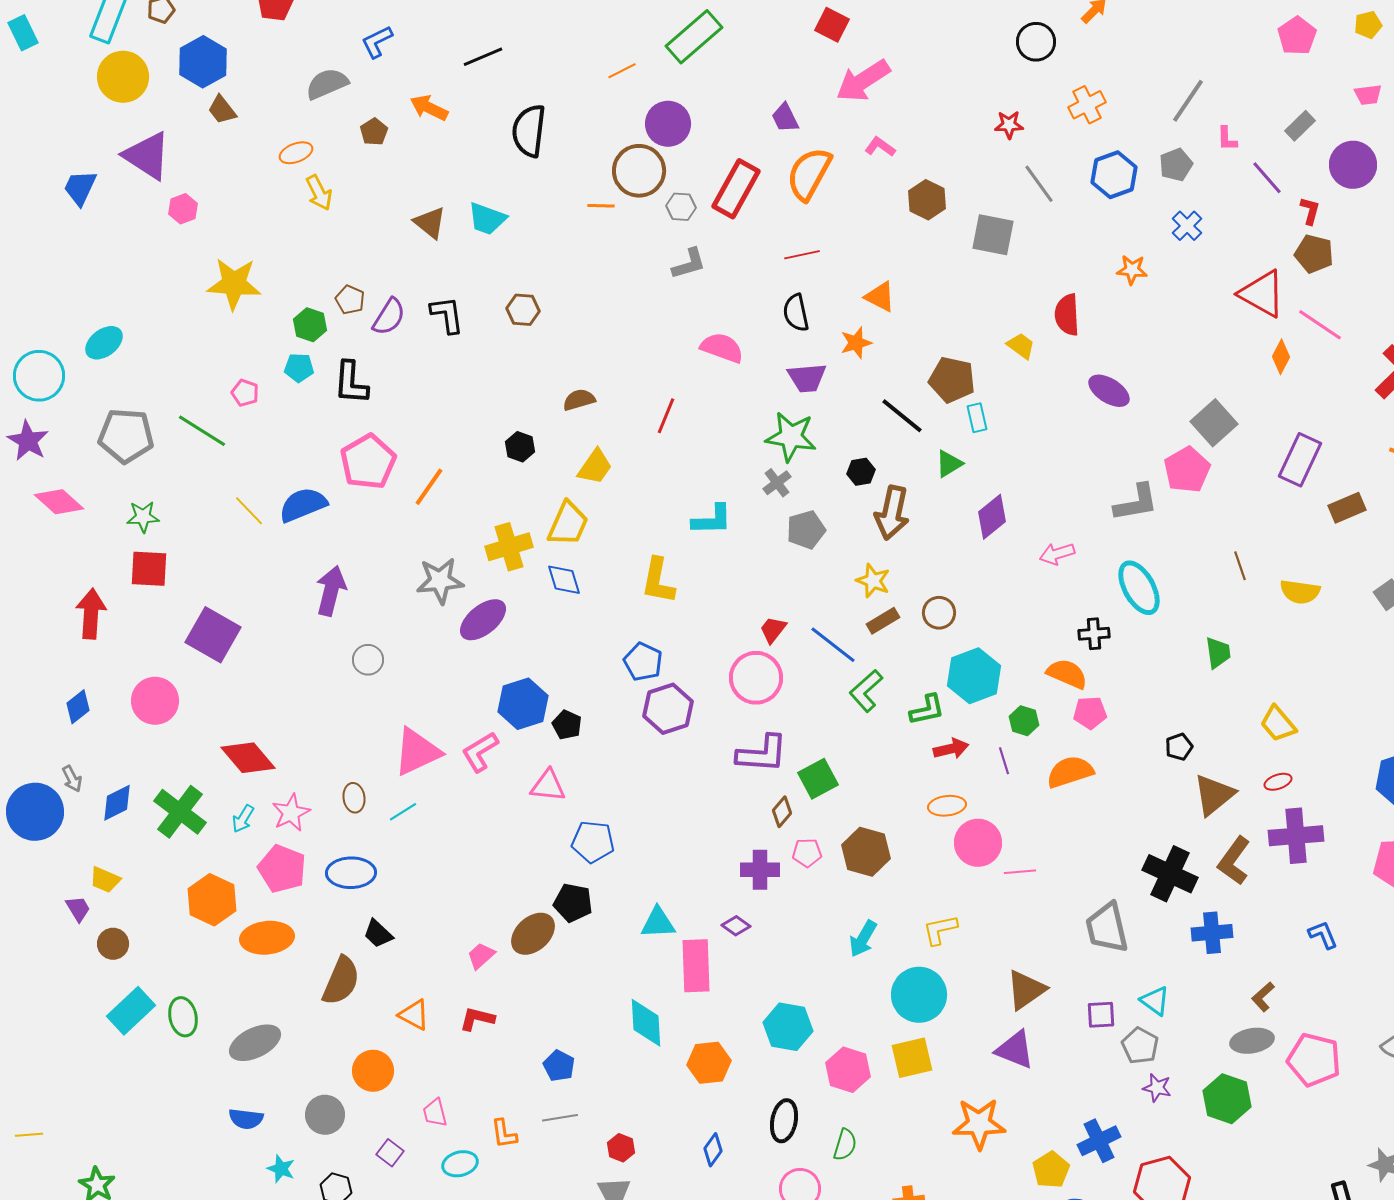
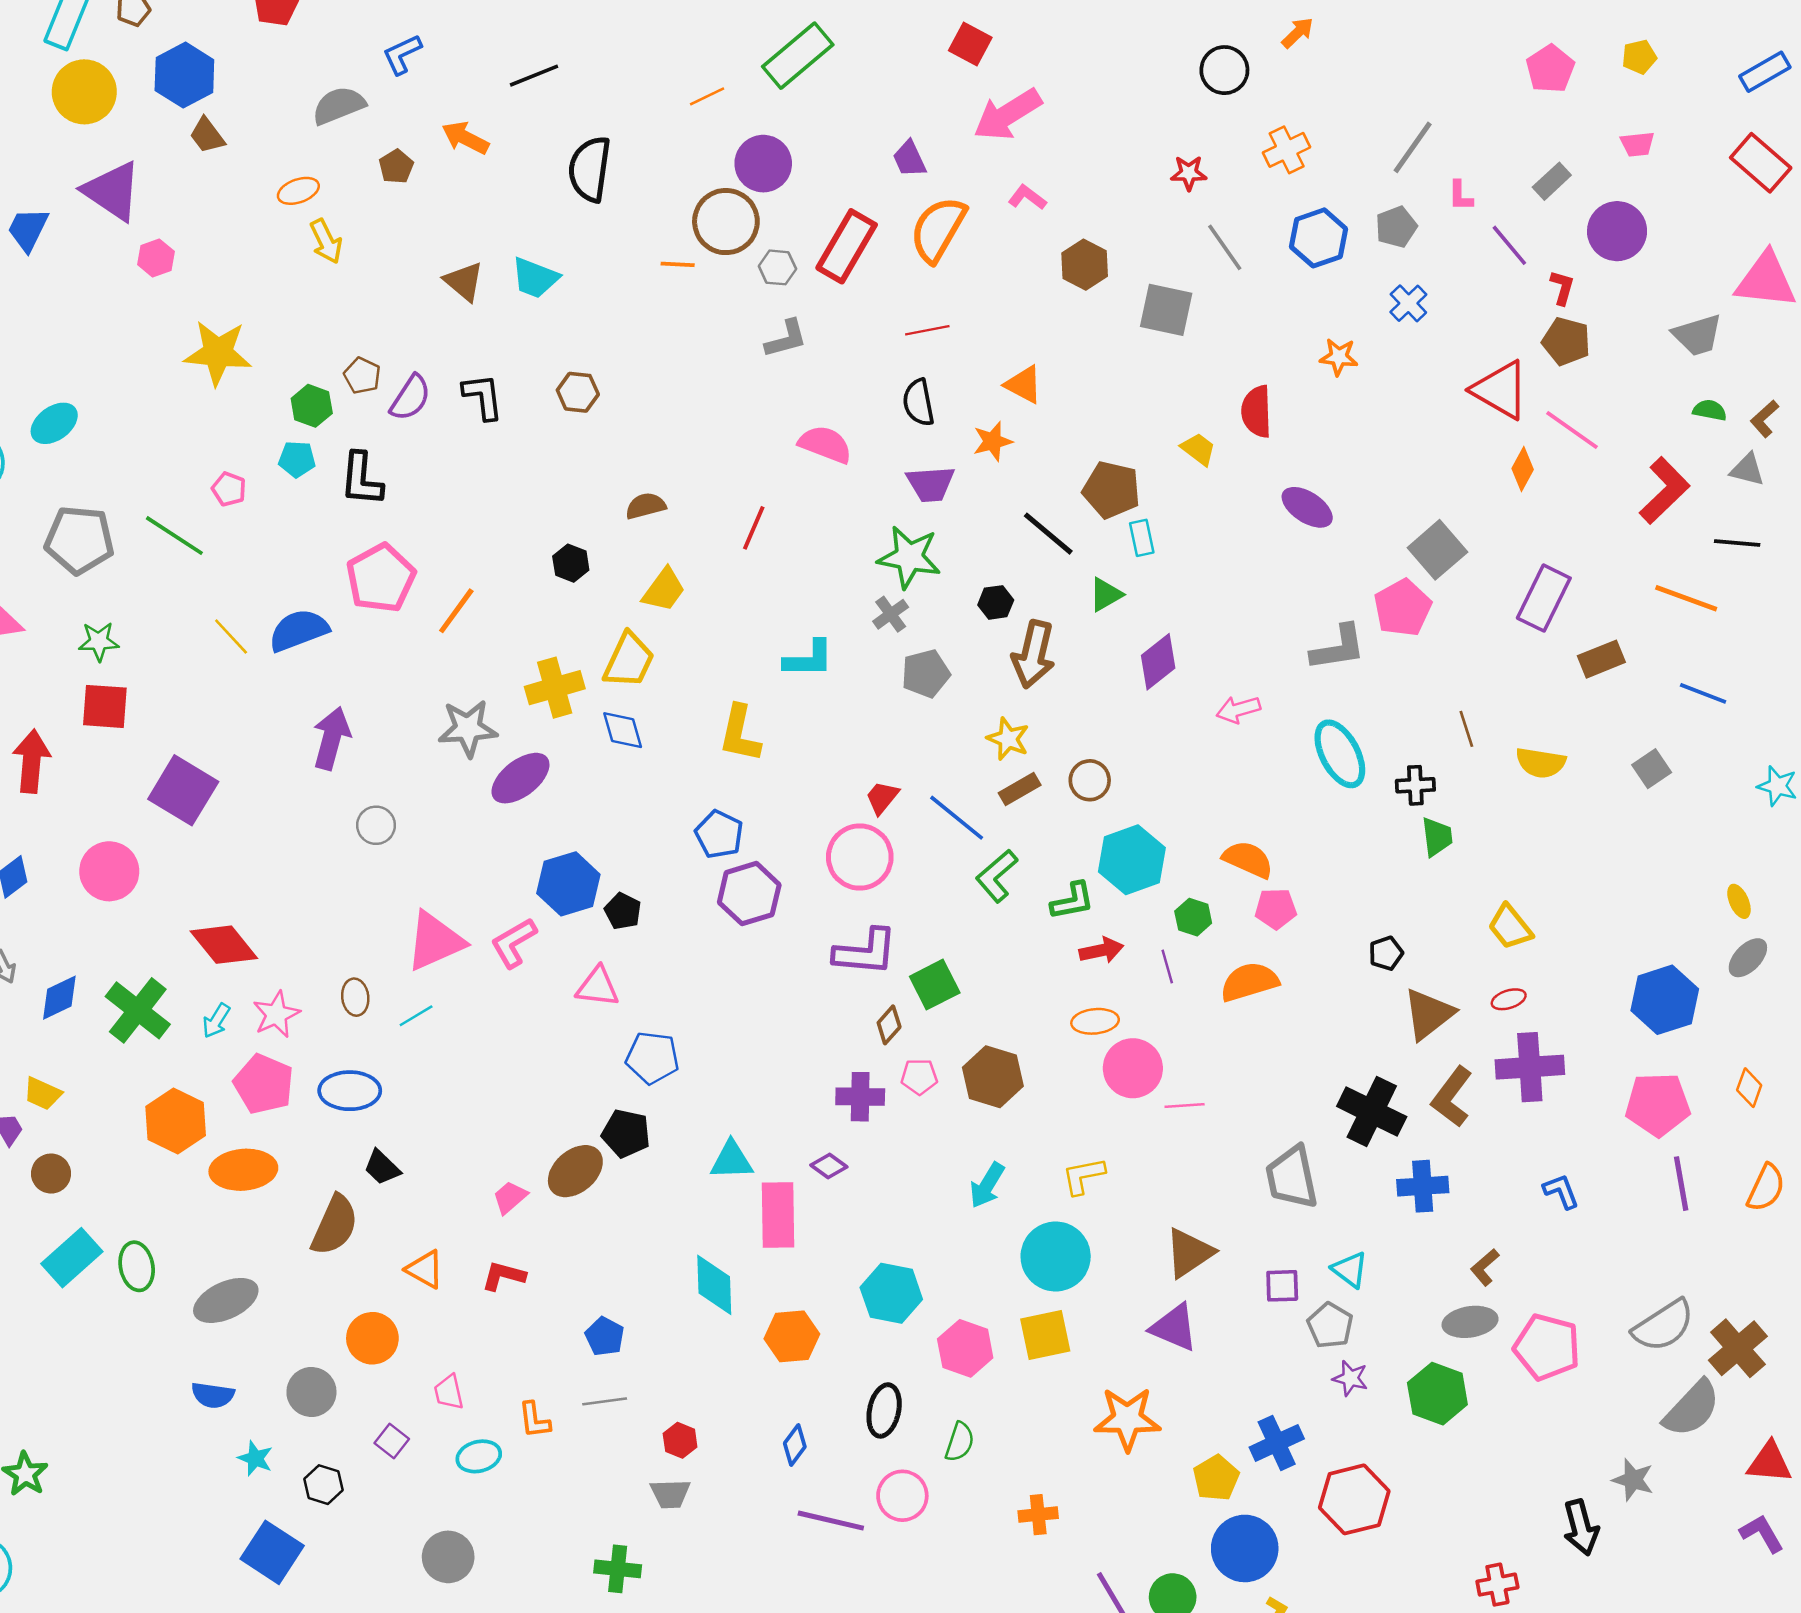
black cross: (1094, 634) -> (1415, 785), moved

